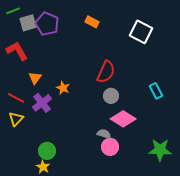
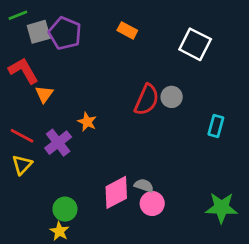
orange triangle: (35, 78) -> (44, 94), moved
cyan rectangle: (156, 91) -> (216, 126), turned 42
gray circle: (111, 96) -> (172, 97), moved
pink diamond: (123, 119) -> (116, 192), moved, turned -60

